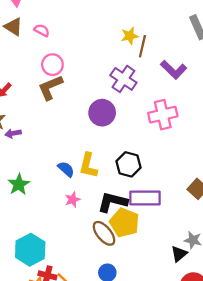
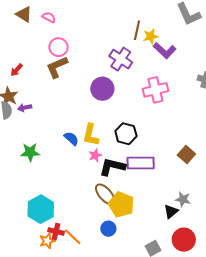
yellow star: (130, 36) -> (151, 36), moved
green star: (19, 184) -> (30, 152), turned 30
pink star: (73, 200) -> (95, 155), moved
yellow pentagon: (124, 223) -> (121, 205), moved

